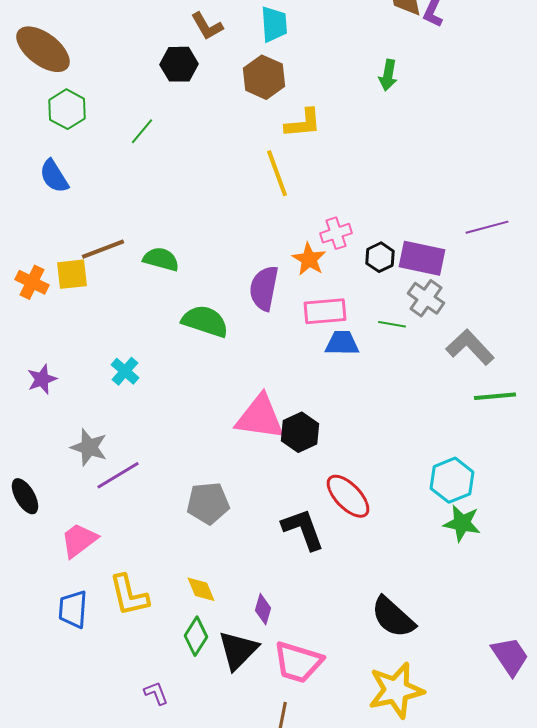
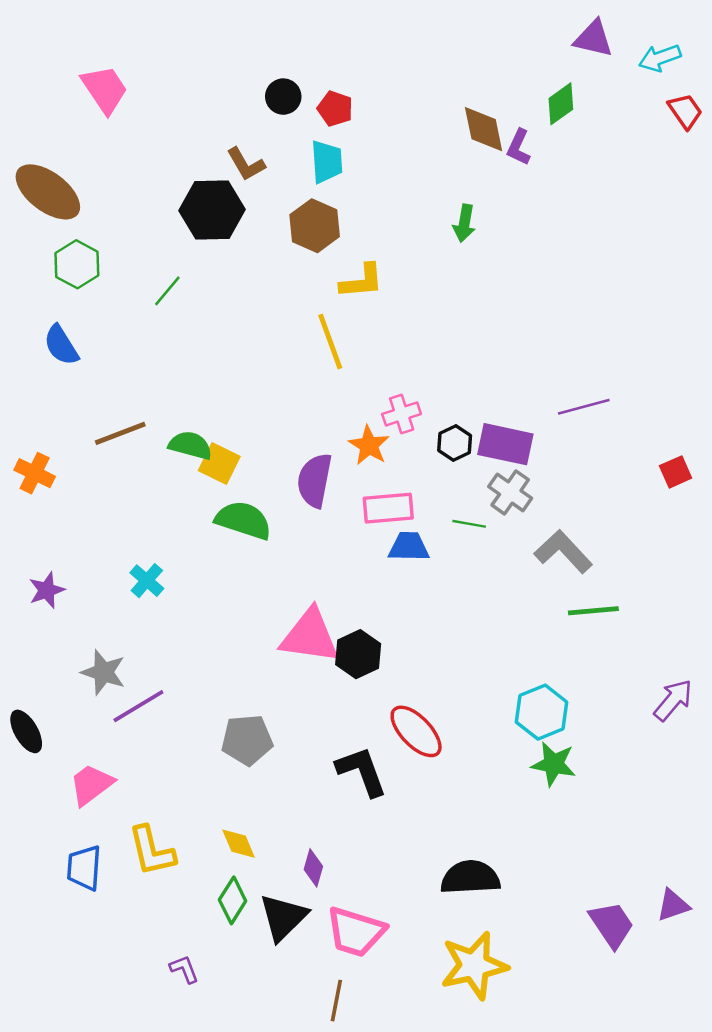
black hexagon: (179, 64) -> (212, 210), size x1.4
yellow square: (72, 274) -> (219, 463), moved, turned 32
black semicircle: (393, 617) -> (470, 877), turned 135

